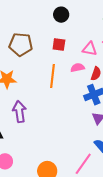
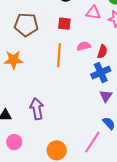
pink triangle: (90, 49) -> (93, 13), moved
purple arrow: (19, 112) -> (37, 109), moved

